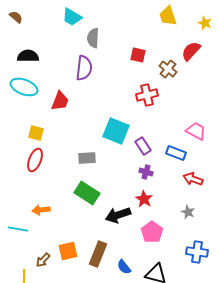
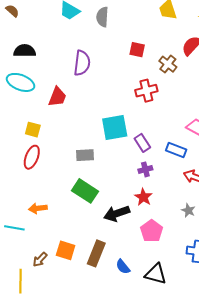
gray semicircle: (93, 38) -> (102, 17), moved
cyan square: (116, 131) -> (115, 127), turned -32
purple cross: (146, 172) -> (145, 169), turned -32
orange square: (68, 251) -> (66, 250), turned 30

